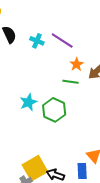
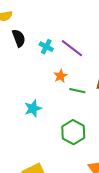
orange star: (77, 64) -> (60, 76), moved
green hexagon: (54, 110) -> (73, 132), moved

